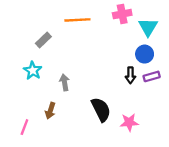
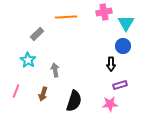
purple rectangle: (152, 76) -> (120, 85), moved
black semicircle: (101, 109) -> (74, 101), moved, turned 45
pink line: (24, 127) -> (16, 91), moved

